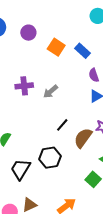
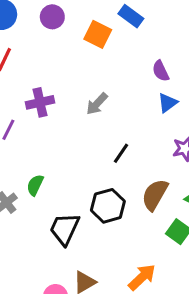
blue rectangle: (82, 51) -> (131, 16), moved
purple cross: (24, 86) -> (40, 102), moved
brown semicircle: (83, 138) -> (155, 195), moved

